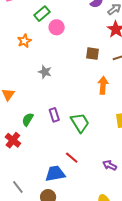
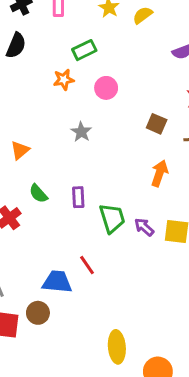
green rectangle: (42, 14) -> (84, 50), moved
pink circle: (57, 27) -> (106, 88), moved
green semicircle: (28, 119) -> (38, 194), turned -88
purple arrow: (110, 165) -> (144, 227), moved

